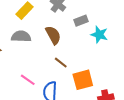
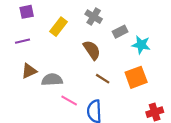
gray semicircle: (21, 36) -> (52, 80), moved
orange square: (83, 80) -> (136, 77), moved

